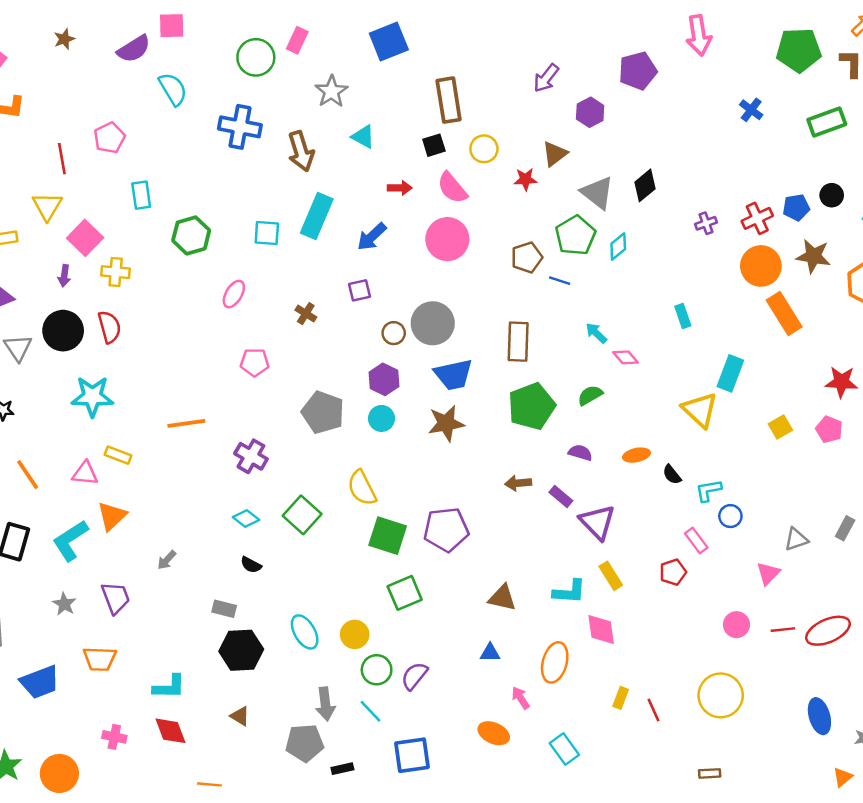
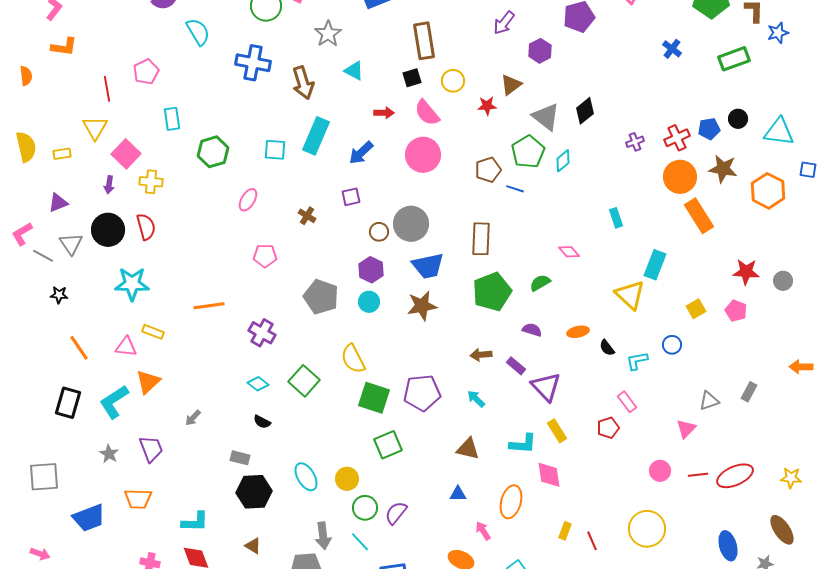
cyan arrow: (596, 333) -> (476, 399), moved
blue circle: (730, 516) -> (672, 345), moved

